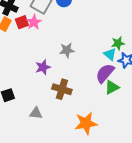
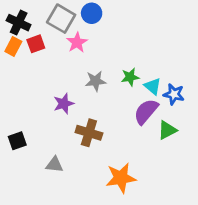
pink star: (34, 22) -> (77, 42), moved
green star: (118, 43) -> (130, 77), moved
green triangle: (112, 87) -> (167, 130), moved

